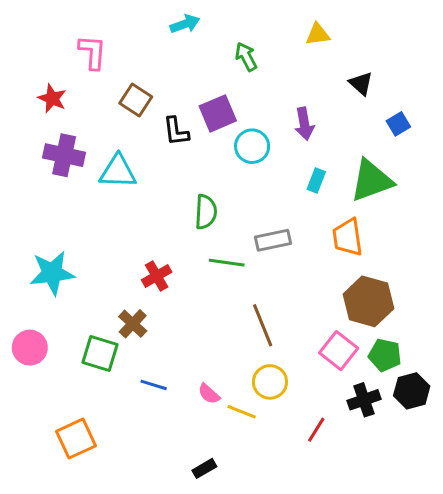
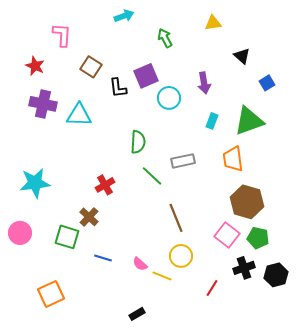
green line: (227, 263) -> (152, 176), turned 35
black hexagon: (412, 391) -> (276, 275), moved

